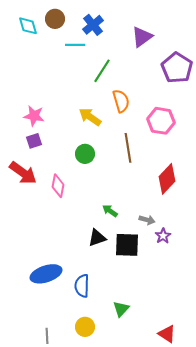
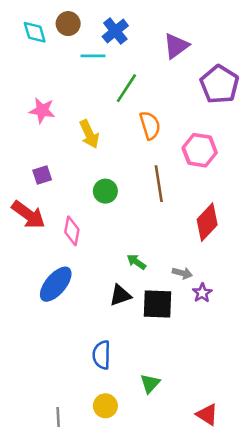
pink star: (34, 116) -> (42, 110), moved
yellow arrow: (90, 117) -> (89, 134), moved, turned -150
blue ellipse: (46, 274) -> (56, 284), moved, turned -32

